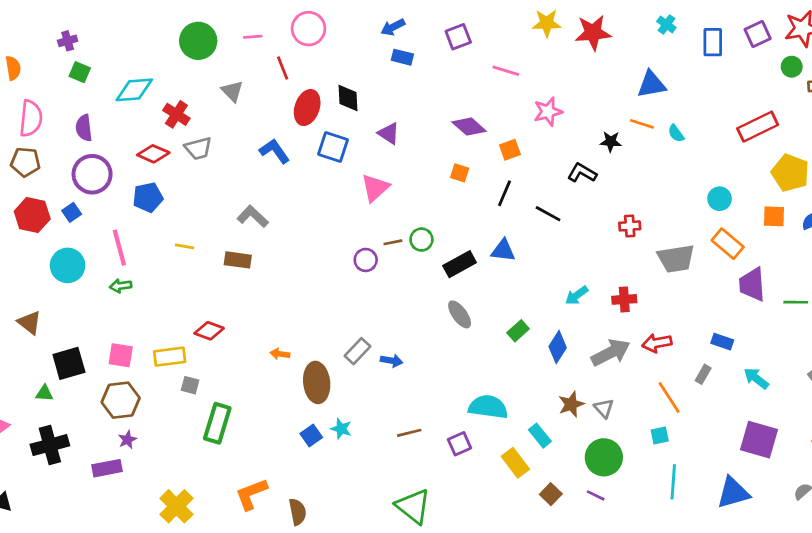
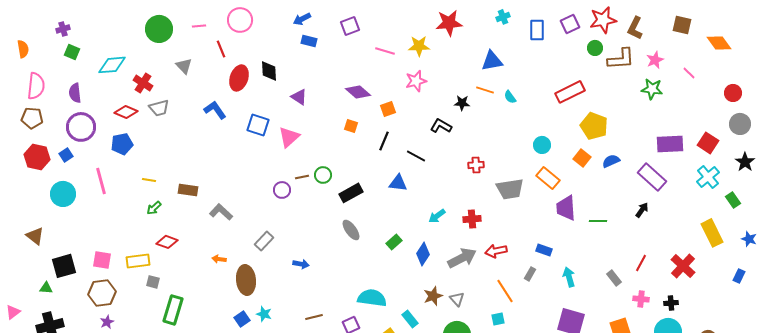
yellow star: (547, 23) -> (419, 46), moved
cyan cross: (666, 24) -> (503, 17), turned 32
blue square: (333, 147) -> (258, 125), moved
gray L-shape: (253, 216) -> (221, 212), moved
orange square: (774, 216) -> (582, 158), turned 36
blue triangle: (503, 250) -> (398, 183), moved
green arrow: (121, 286) -> (154, 208), moved, turned -35
gray rectangle: (357, 351) -> (264, 241), moved
cyan arrow: (756, 378) -> (569, 277), turned 36

